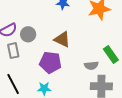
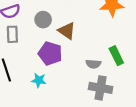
gray circle: (28, 34) -> (43, 20), moved

